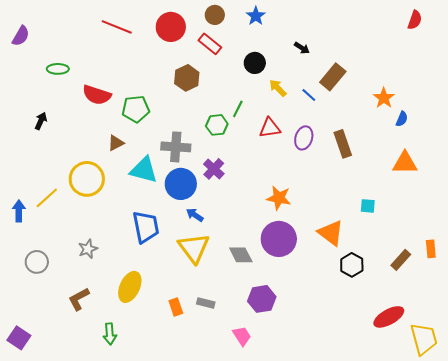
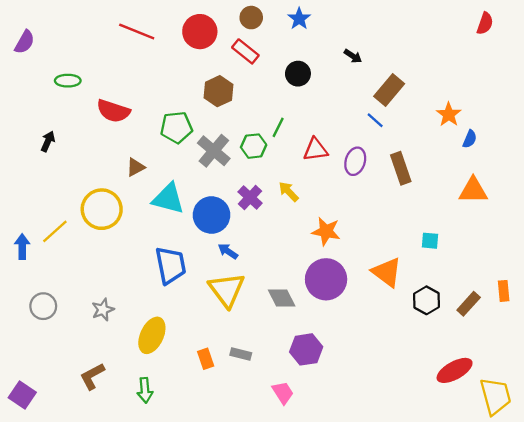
yellow arrow: (278, 88) -> (289, 192), moved
blue line: (309, 95) -> (375, 120), moved
green pentagon: (136, 109) -> (176, 127), moved
gray cross: (176, 147) -> (214, 151), moved, turned 36
gray star: (88, 249) -> (103, 310), moved
black hexagon: (352, 265) -> (427, 300), moved
brown L-shape: (79, 299) -> (92, 376), moved
green arrow: (110, 334) -> (145, 390), moved

